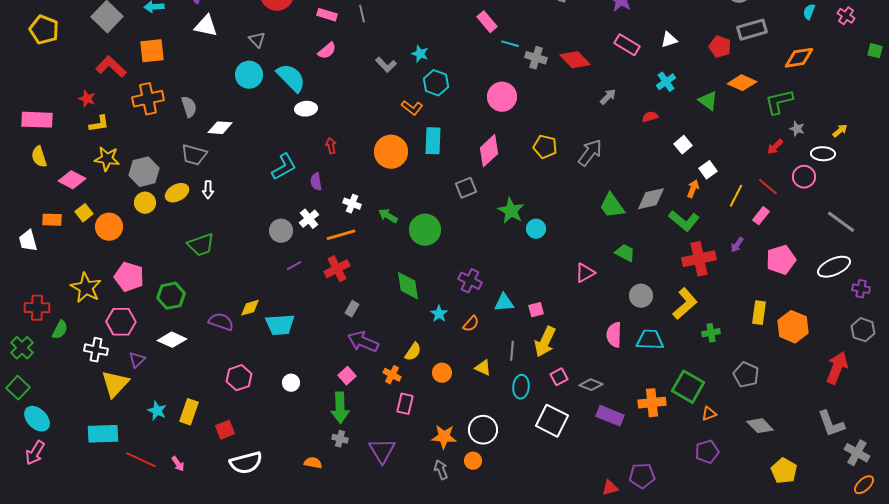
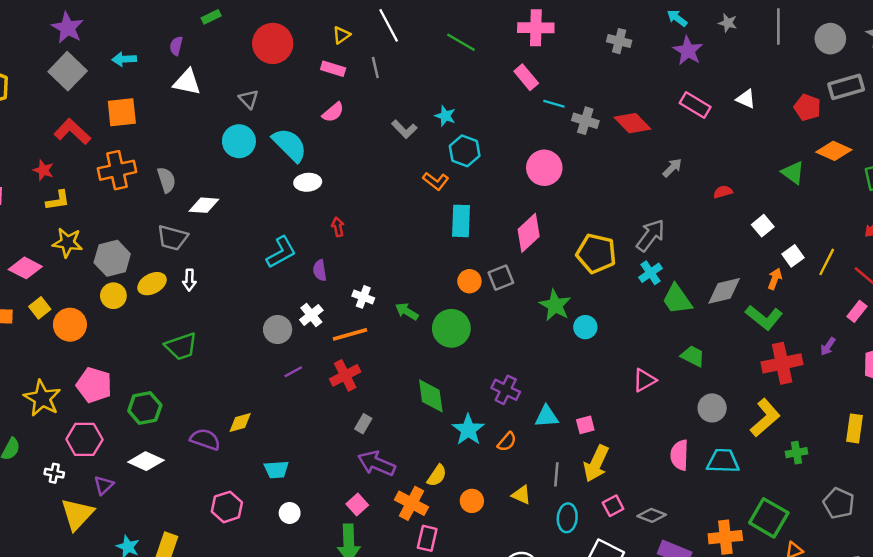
white triangle: (669, 40) -> (746, 99), turned 42
cyan cross: (666, 82) -> (651, 273), moved
yellow pentagon: (545, 147) -> (596, 253), moved, size x1.4
orange circle: (391, 152) -> (469, 281), moved, size x0.6
yellow line: (736, 196) -> (827, 262), moved
cyan star: (439, 314) -> (468, 430), size x1.5
cyan trapezoid: (280, 325) -> (276, 470), moved, size x0.7
white cross: (96, 350) -> (54, 473), size x0.7
orange cross: (392, 375) -> (412, 503), size x1.5

